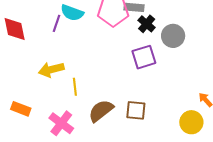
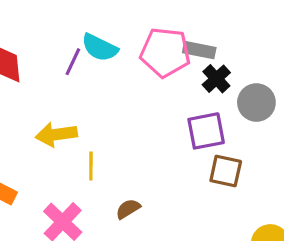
brown square: (136, 110) -> (226, 171), moved
brown semicircle: (101, 111) -> (128, 209), size x0.6

